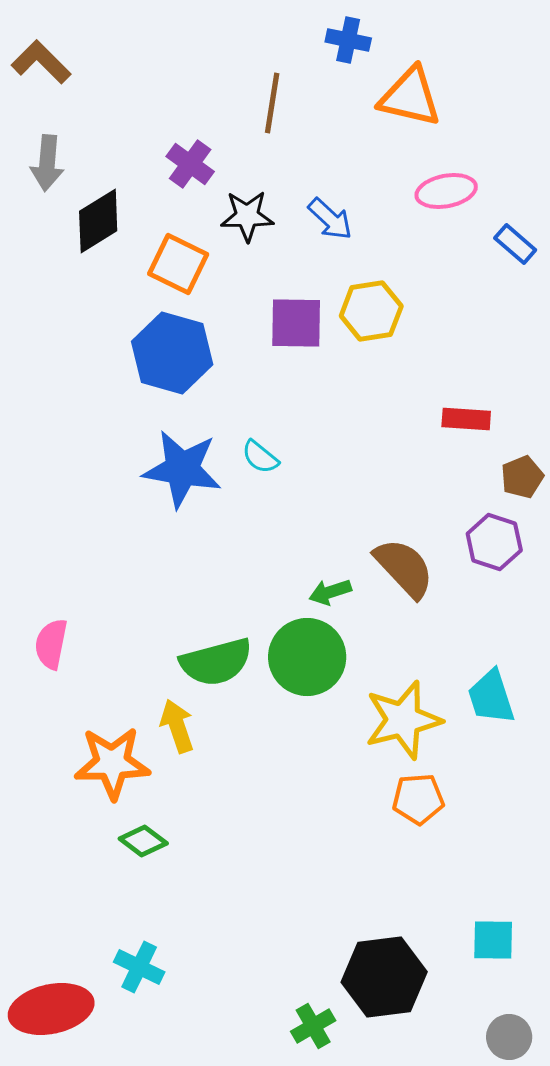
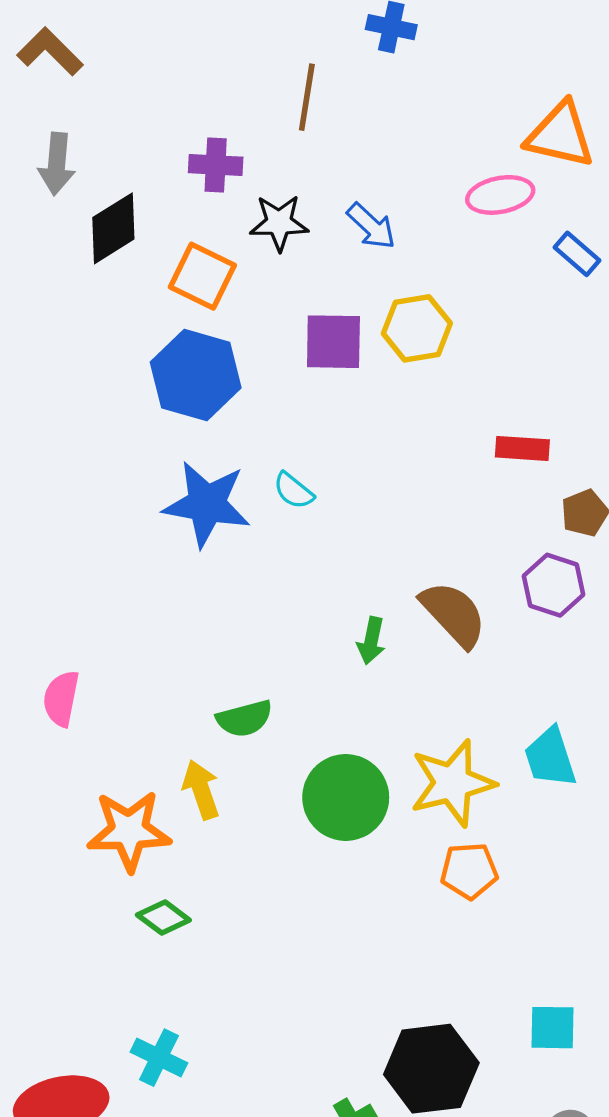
orange triangle: (410, 97) -> (560, 135), moved
purple cross: (190, 164) -> (216, 165), turned -33
green arrow: (330, 592) -> (371, 641), turned -60
green circle: (307, 657) -> (346, 797), moved
green semicircle: (216, 662) -> (245, 719), size x0.7

